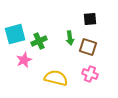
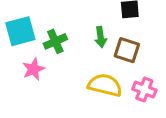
pink cross: (90, 74) -> (144, 90), moved
yellow semicircle: (56, 78) -> (105, 85), moved

